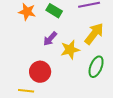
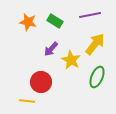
yellow star: (70, 50) -> (71, 60), turned -30

